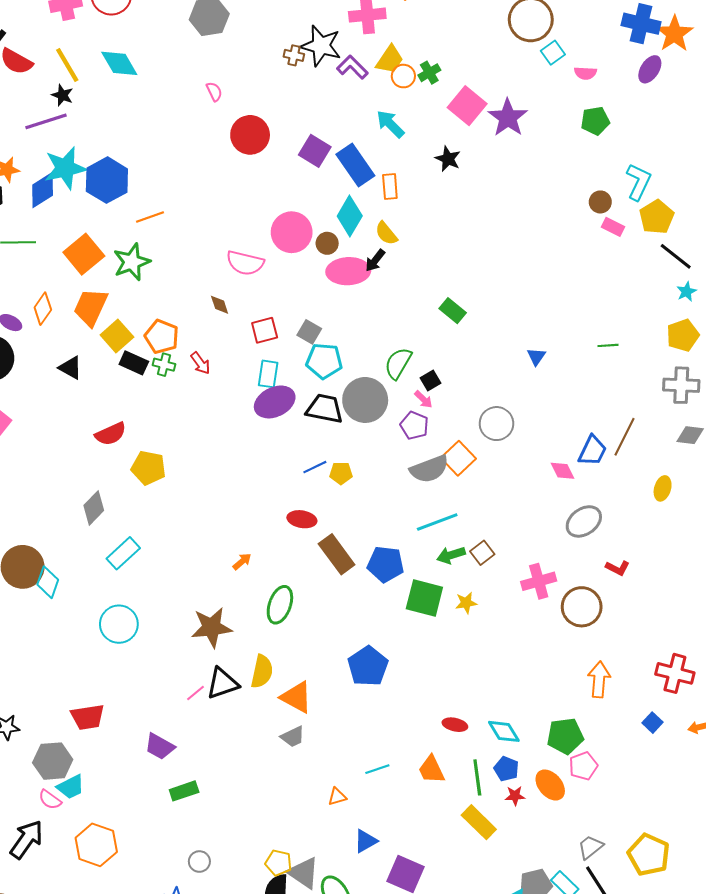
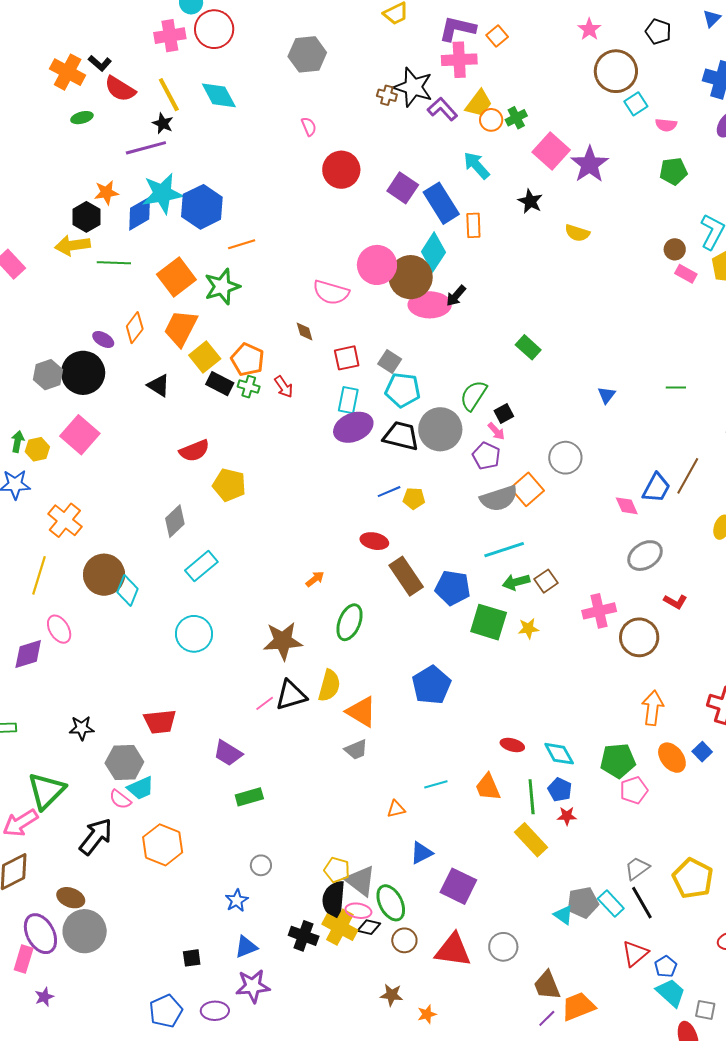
yellow semicircle: (386, 233) -> (577, 233), moved, turned -35
brown circle: (327, 243) -> (411, 277), size x2.0
orange ellipse: (550, 785) -> (672, 758), moved

